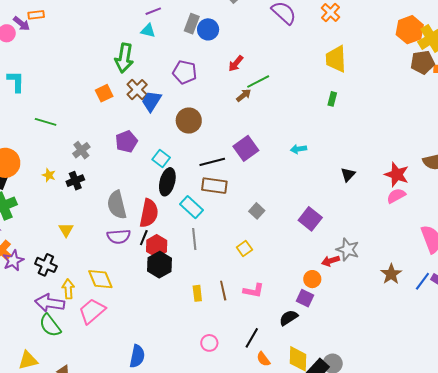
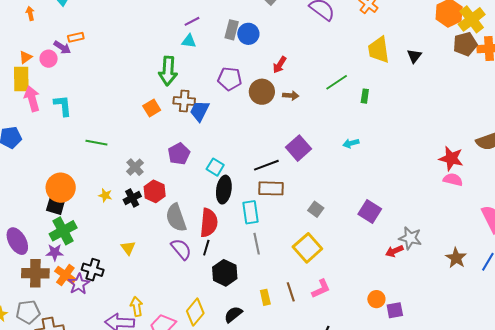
green line: (258, 81) -> (337, 82), moved
brown cross: (137, 90) -> (184, 101), turned -35
brown arrow: (244, 95) -> (291, 95), turned 49
green rectangle: (332, 99) -> (365, 96), moved
brown circle: (189, 121) -> (262, 92), moved
black triangle: (348, 175) -> (414, 56), moved
pink semicircle: (396, 196) -> (453, 180), turned 48
cyan rectangle: (191, 207) -> (251, 212), turned 45
purple semicircle: (119, 237) -> (181, 249), turned -120
red hexagon: (157, 246) -> (155, 191), moved
yellow square: (244, 248) -> (307, 248), size x1.8
black cross: (46, 265) -> (93, 270), moved
yellow diamond: (100, 279) -> (195, 312), moved, turned 68
orange circle: (312, 279) -> (376, 299), moved
pink L-shape: (254, 291) -> (321, 289), turned -30
purple square: (305, 298) -> (395, 310), moved, turned -30
black semicircle: (289, 318) -> (233, 314), moved

